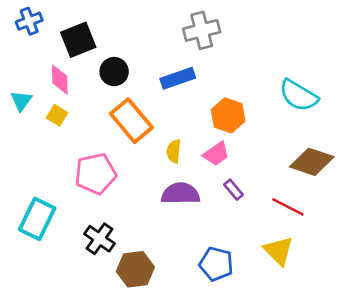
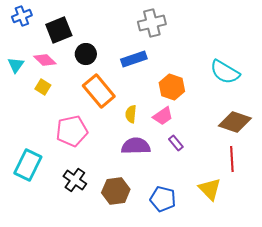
pink diamond: (60, 80) -> (45, 60), turned -45
cyan triangle: (21, 101) -> (16, 65), moved
red line: (288, 207) -> (232, 159), moved, turned 60
brown hexagon: (135, 269) -> (116, 191), moved

